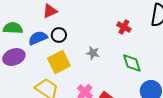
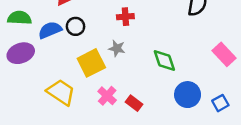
red cross: (124, 27) -> (125, 17), moved, turned -32
yellow square: (59, 62) -> (91, 63), moved

